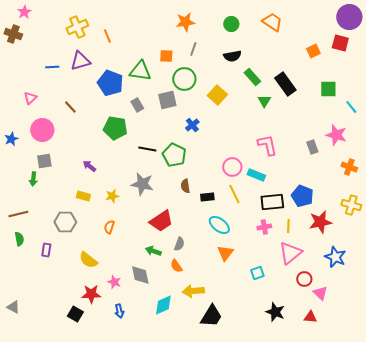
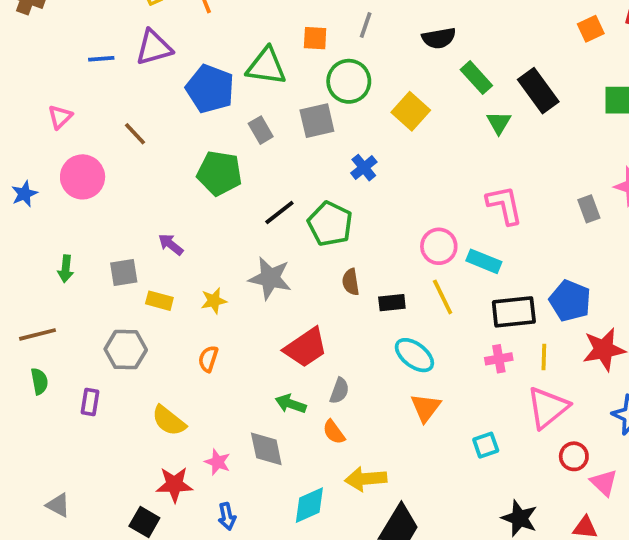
black line: (147, 149) -> (279, 213), turned -48
gray square: (44, 161) -> (124, 273), moved
gray triangle: (13, 307) -> (58, 505), moved

